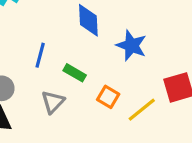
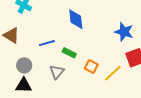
blue star: (131, 46) -> (124, 32), moved
blue line: (40, 55) -> (47, 43), turned 63

